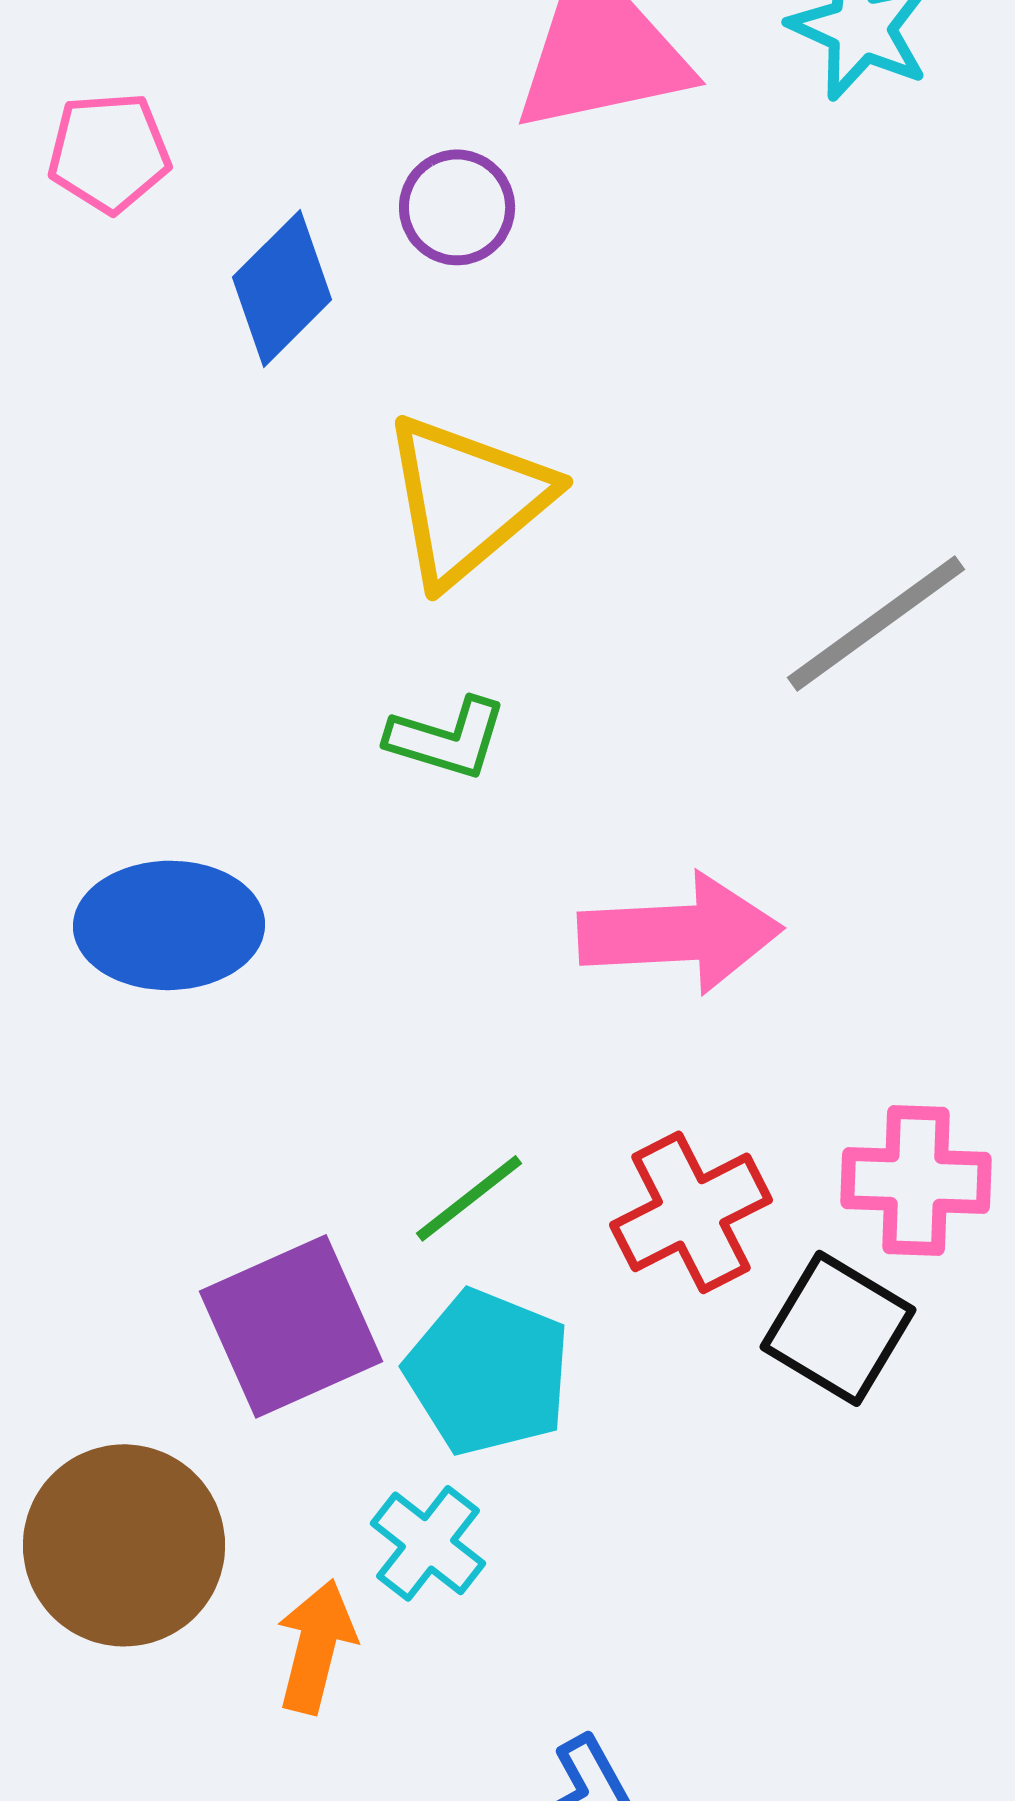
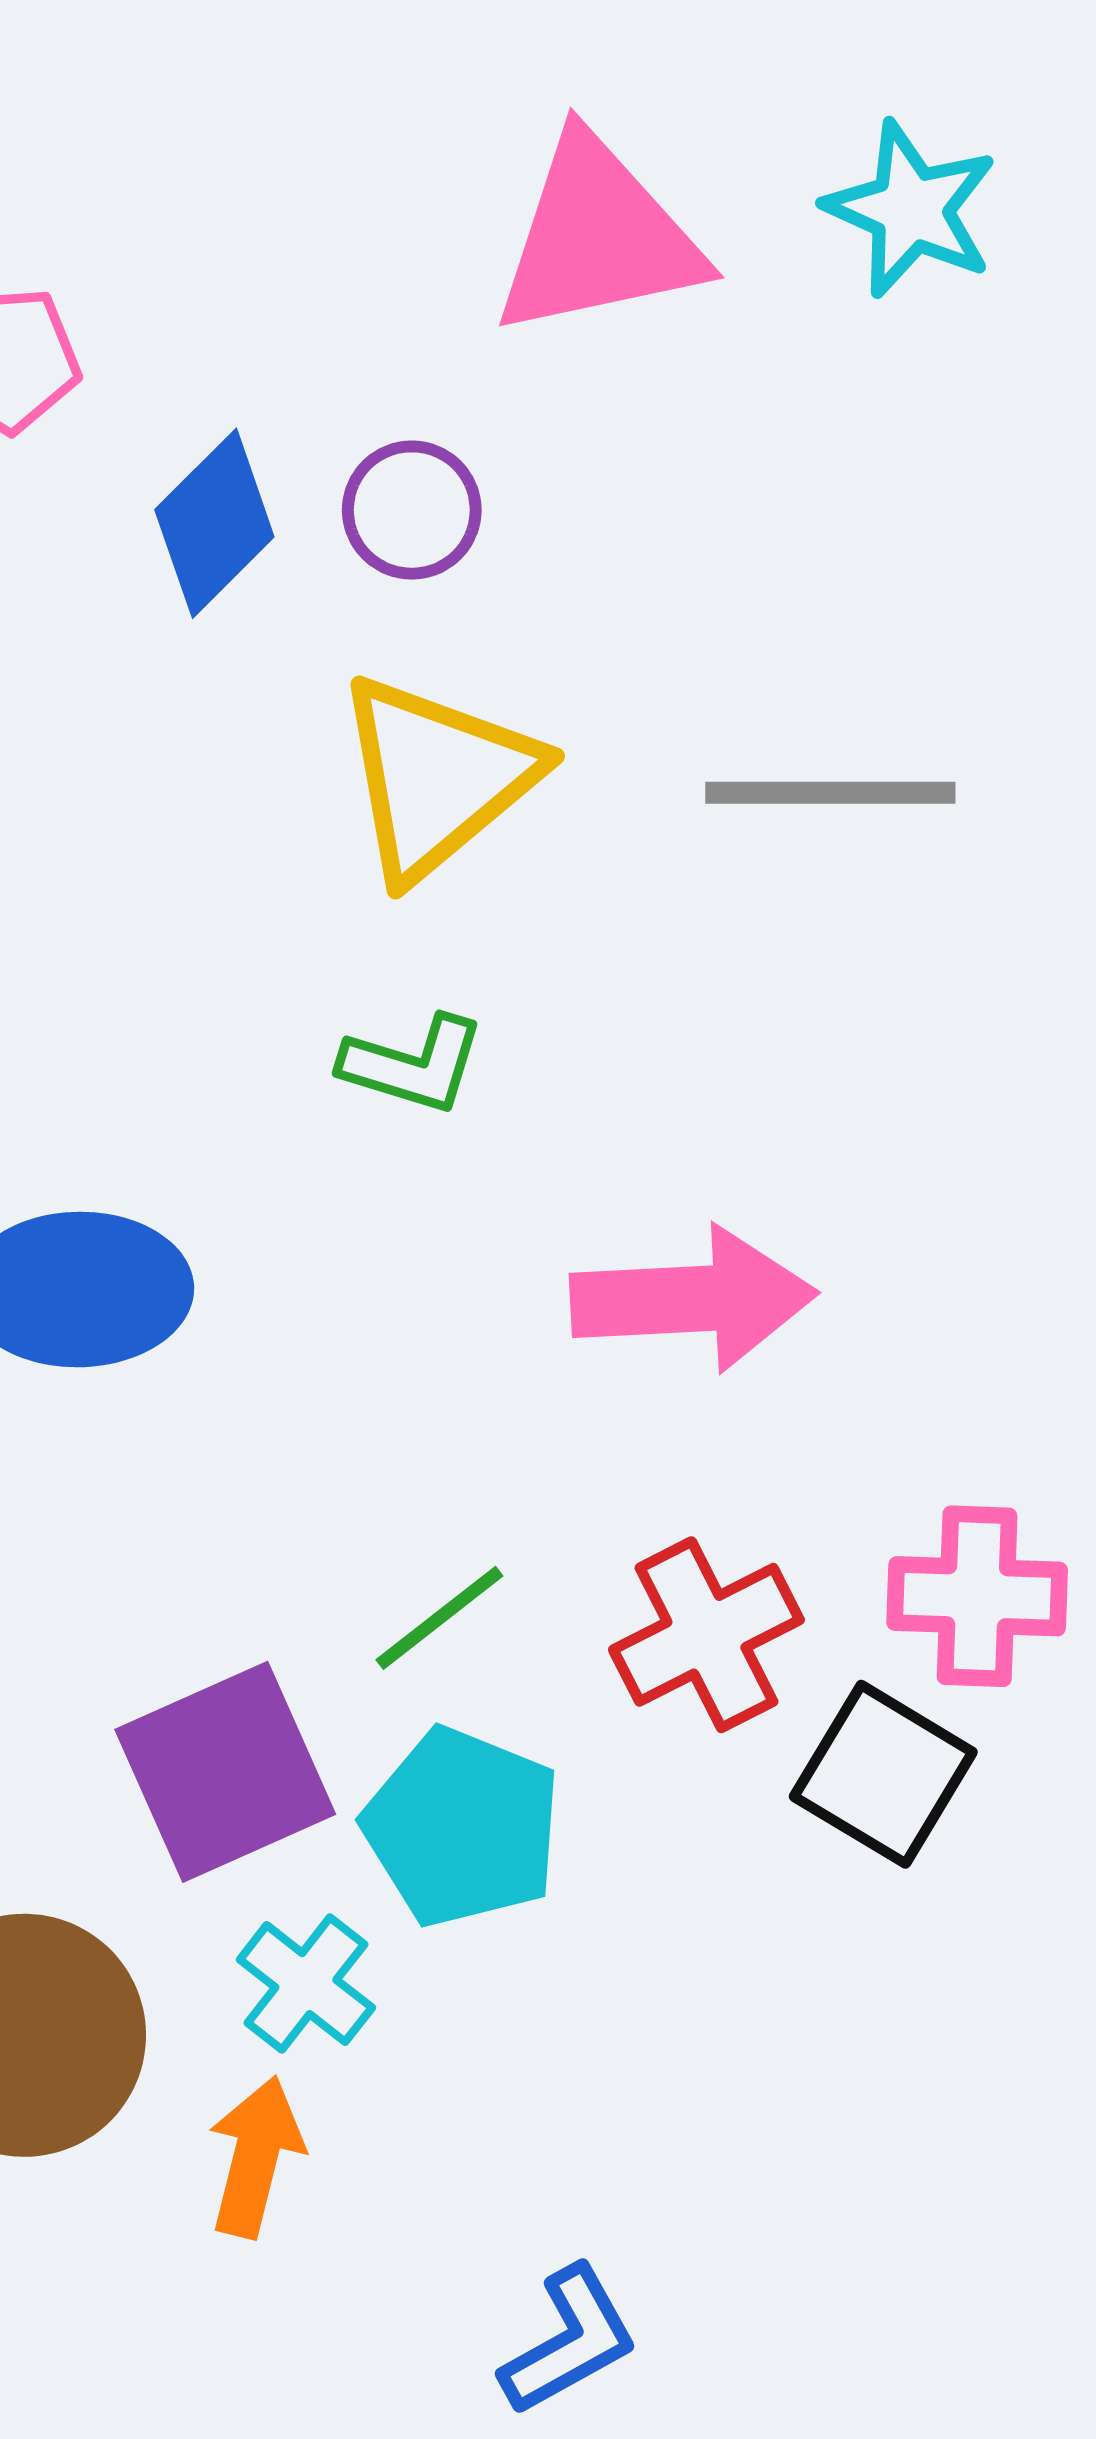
purple circle: (457, 207) -> (412, 510), moved
gray line: (876, 623) -> (830, 793), moved, turned 36
cyan cross: (428, 1543) -> (306, 1984), moved

